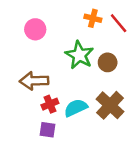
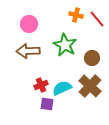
brown circle: (108, 62) -> (92, 58), moved
brown arrow: (34, 81) -> (28, 51), moved
purple square: (48, 130) -> (47, 104), moved

